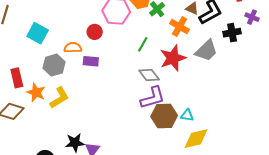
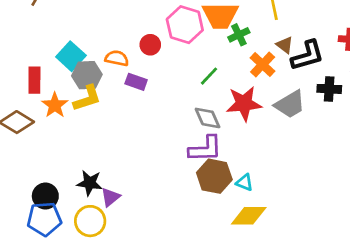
cyan square: (38, 33) -> (71, 56), moved
yellow L-shape: (59, 98) -> (87, 98), moved

